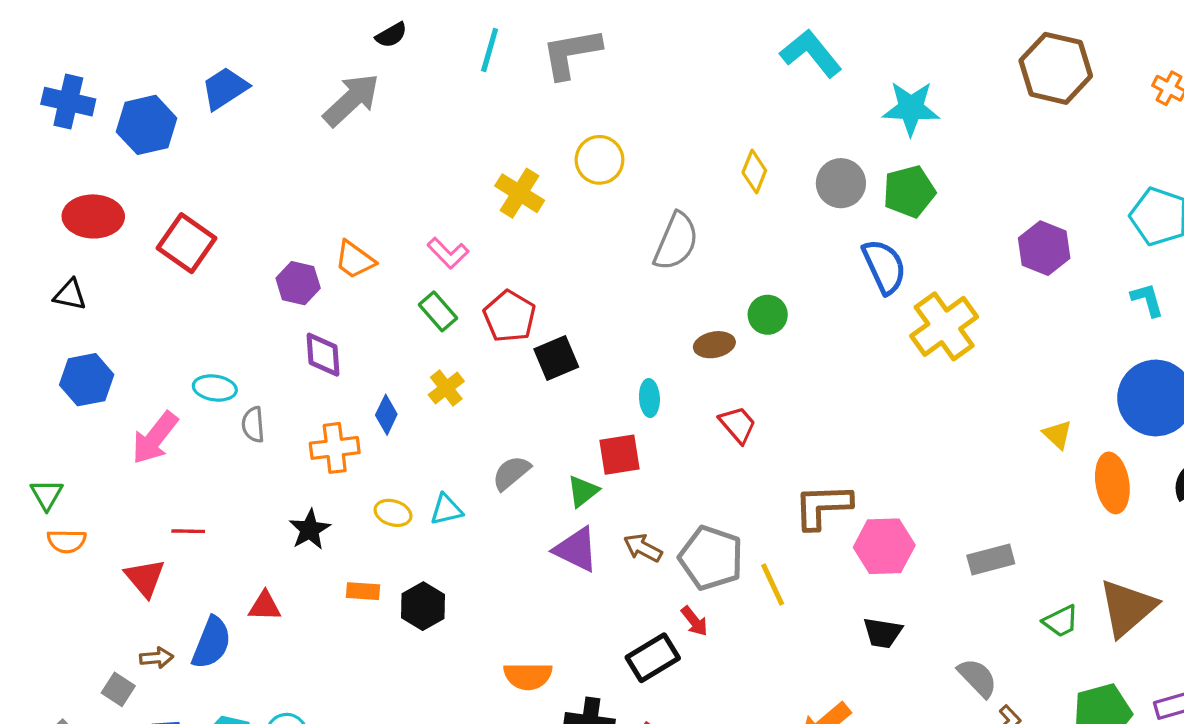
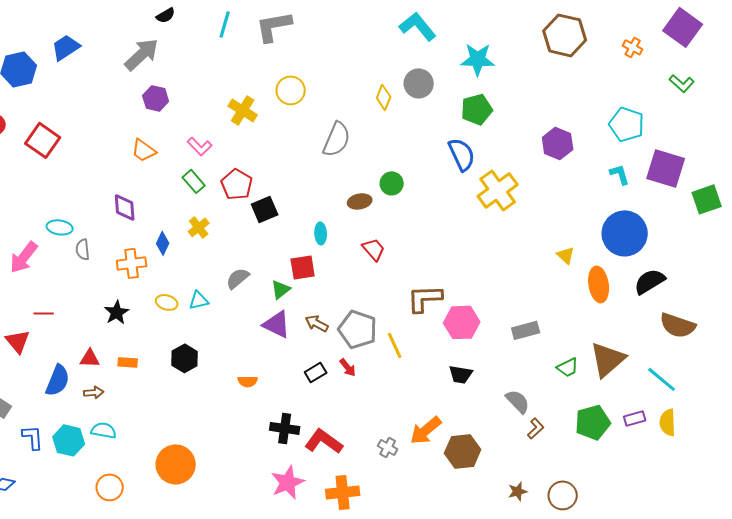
gray circle: (841, 183) -> (419, 83), moved
purple hexagon: (298, 283) -> (156, 98), moved
orange rectangle: (363, 591) -> (128, 362), moved
brown arrow: (157, 658) -> (94, 392), moved
black rectangle: (653, 658) -> (316, 372), moved, size x0.7
orange semicircle: (528, 676) -> (248, 381), moved, size x0.7

